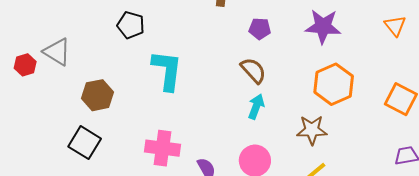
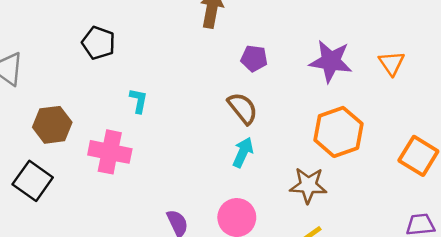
orange triangle: (395, 26) -> (392, 63), moved
cyan L-shape: (167, 70) -> (139, 101), size x0.5
pink cross: (163, 148) -> (110, 152), moved

